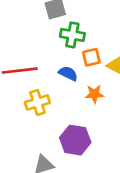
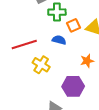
orange star: (94, 94) -> (87, 61), moved
yellow cross: (37, 102) -> (41, 65), turned -30

